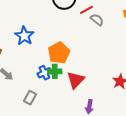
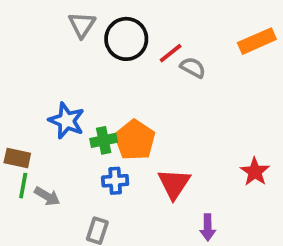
green cross: (55, 71) -> (104, 140), moved
blue cross: (44, 73) -> (115, 181), turned 32

